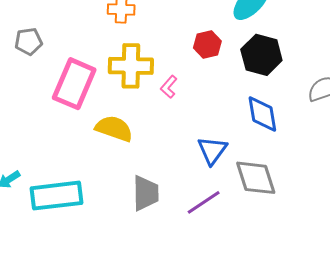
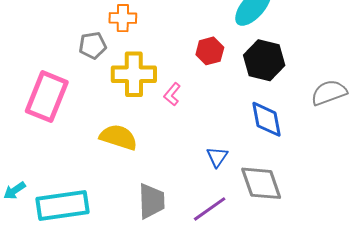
gray pentagon: (28, 41) -> (93, 45), moved
pink rectangle: (74, 84) -> (47, 97), moved
blue triangle: (212, 150) -> (217, 157), size x0.7

